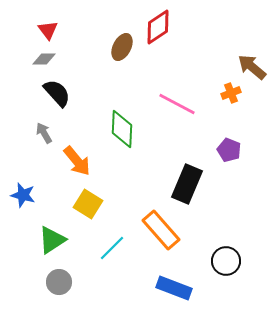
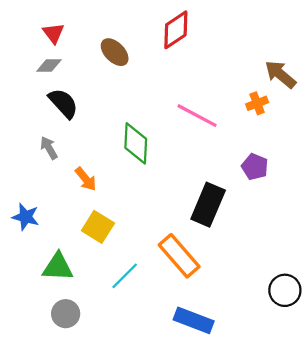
brown ellipse: (122, 47) -> (115, 52), moved, turned -72
orange arrow: (77, 161) -> (86, 179), size x0.7
green triangle: (52, 240) -> (58, 267), turned 36
black circle: (226, 261) -> (285, 290), moved

